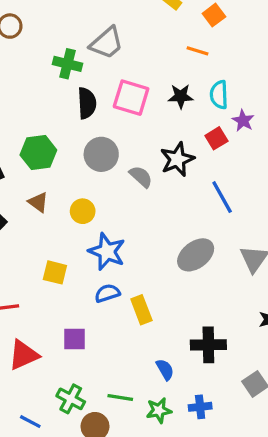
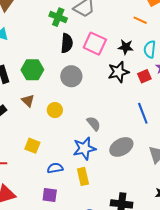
black star: (177, 159) -> (118, 72), moved
gray semicircle: (141, 177) -> (94, 124), moved
blue star: (107, 252) -> (84, 148), moved, turned 30
blue semicircle: (107, 293) -> (55, 168), moved
purple square: (74, 339) -> (50, 195), moved

